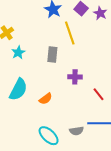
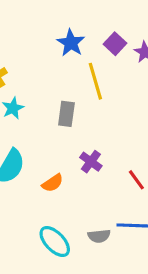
purple cross: (75, 77) -> (91, 162), moved, turned 32

